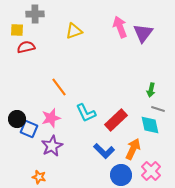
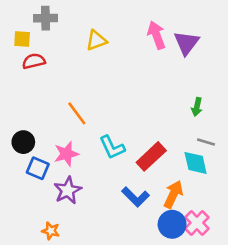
green arrow: (151, 90) -> (197, 107), moved
black circle: (17, 119) -> (23, 142), moved
blue circle: (121, 175) -> (172, 224), moved

